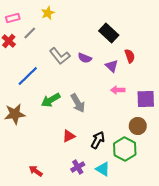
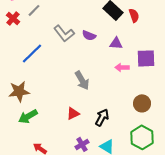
red semicircle: (130, 56) -> (134, 15), moved
purple triangle: (112, 66) -> (116, 43), turned -40
purple square: (146, 99) -> (146, 58), moved
green arrow: (51, 100) -> (28, 116), moved
green hexagon: (125, 149) -> (142, 137), moved

